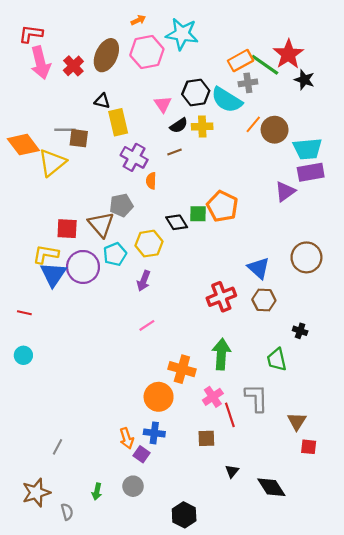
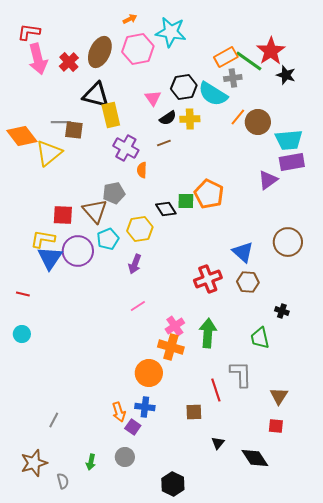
black triangle: (102, 101) -> (96, 95), size x1.8
pink cross: (213, 397) -> (175, 326), moved
red square: (309, 447) -> (276, 426), moved

